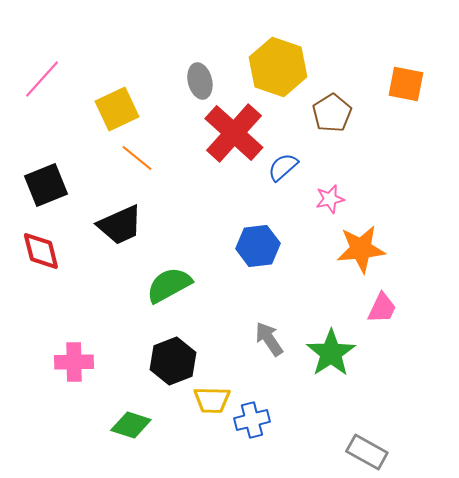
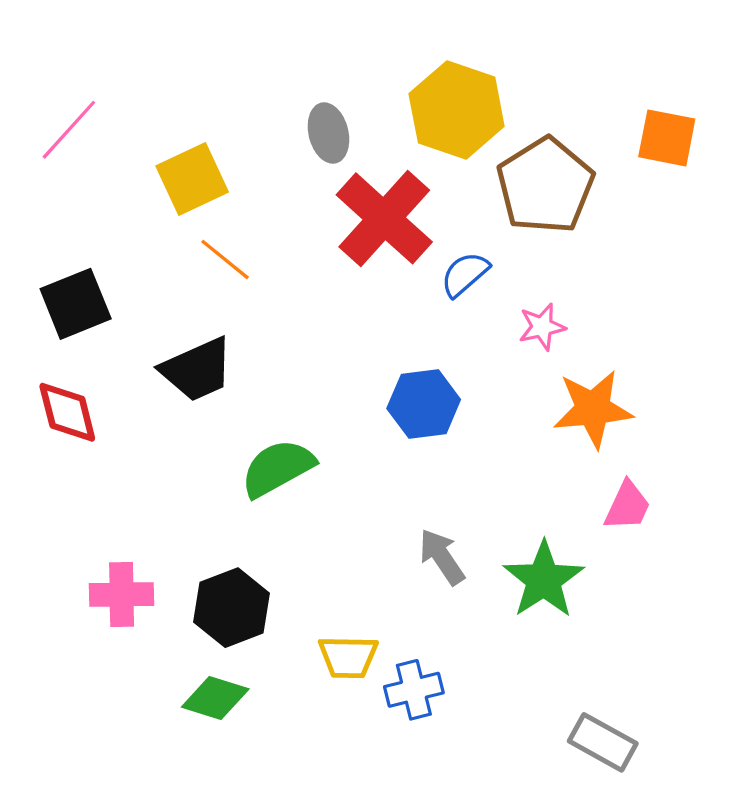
brown pentagon: (332, 113) -> (545, 186), size x1.5
black hexagon: (173, 361) -> (232, 608), moved

